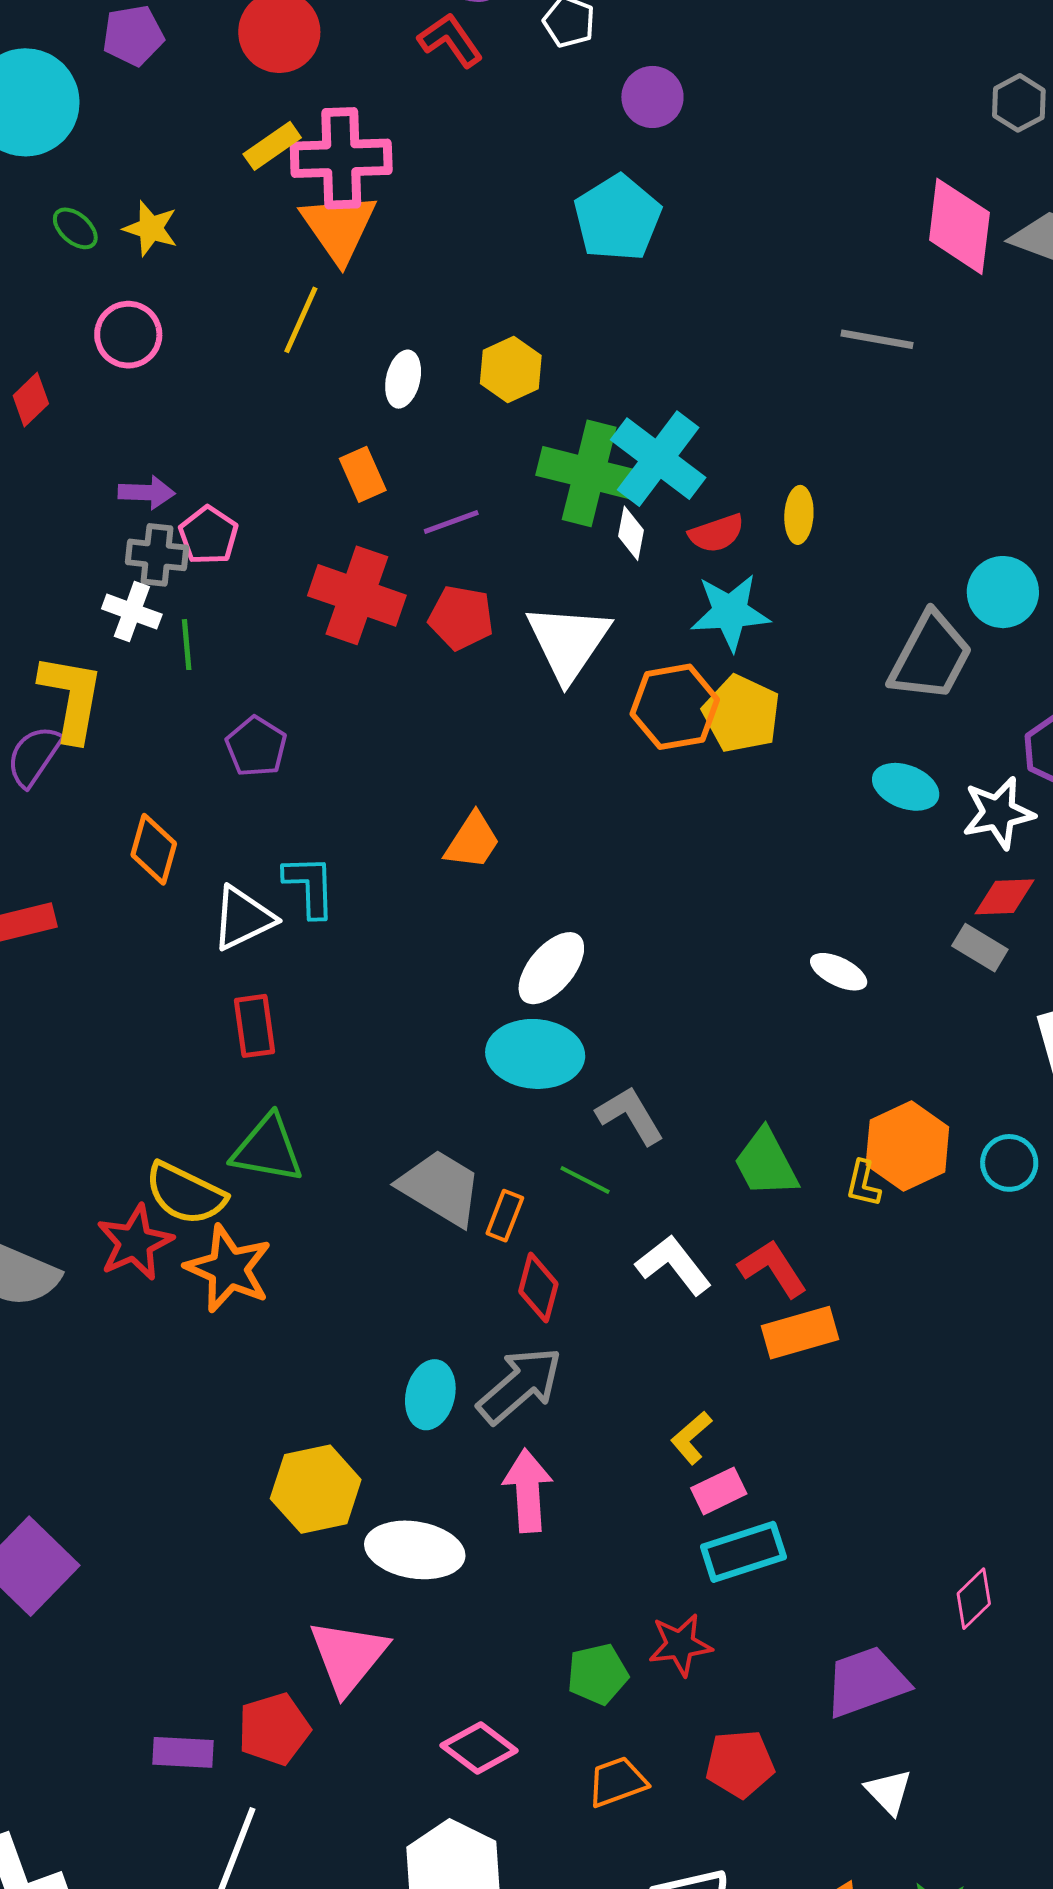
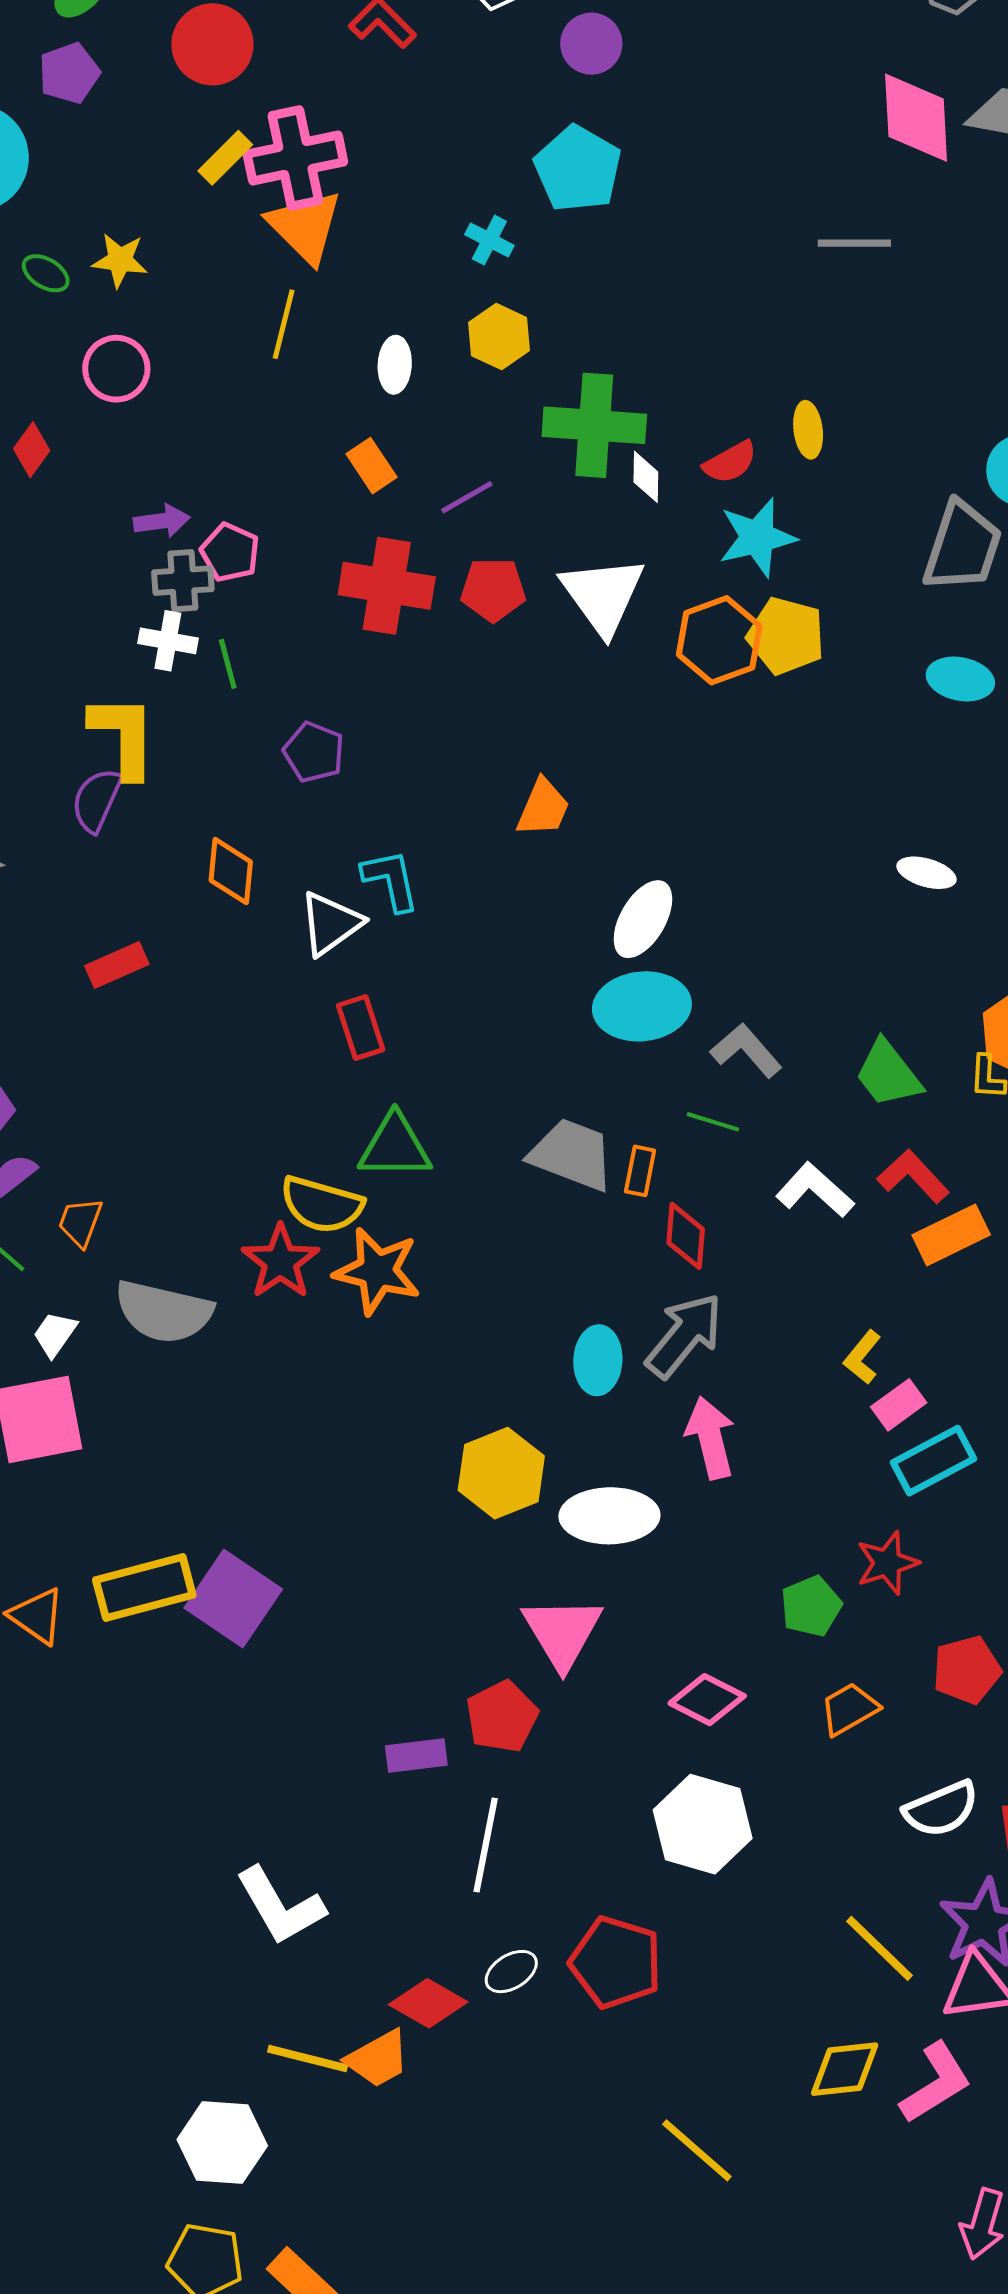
cyan cross: (658, 459) -> (489, 240), moved, size x0.5

